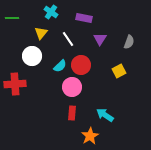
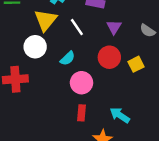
yellow triangle: (41, 33) -> (46, 20), size x1.5
gray semicircle: (129, 42) -> (148, 31), turned 104
red circle: (81, 65) -> (109, 57), moved

